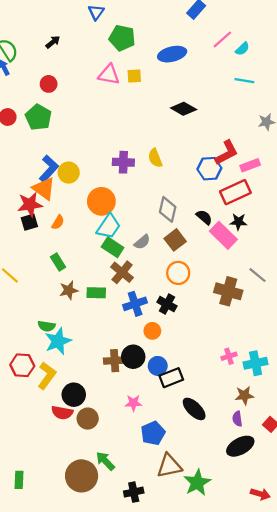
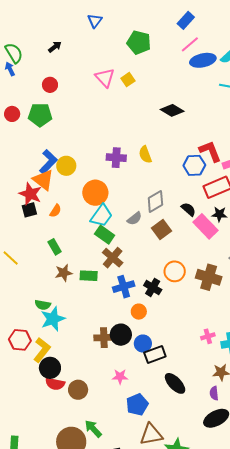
green pentagon: (122, 38) -> (139, 43), moved
pink line: (222, 39) -> (190, 44), moved
blue ellipse: (172, 54) -> (203, 60), moved
pink triangle: (109, 75) -> (105, 78), turned 35
yellow square: (134, 76) -> (128, 80), turned -32
green pentagon: (38, 117) -> (40, 115), turned -30
red L-shape: (227, 153) -> (210, 151), turned -85
red star: (30, 204) -> (30, 194), turned 30
gray diamond: (168, 209) -> (155, 201), turned 45
gray semicircle: (142, 242) -> (134, 219), moved
orange circle: (178, 273) -> (175, 271), moved
black circle: (74, 395) -> (50, 368), moved

